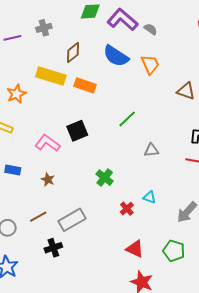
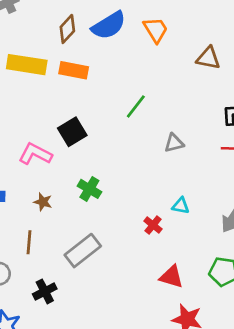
brown diamond: (73, 53) -> (67, 29), moved
blue semicircle: (116, 56) -> (109, 25), turned -56
green cross: (105, 178) -> (89, 189), moved
brown line: (38, 217) -> (29, 242), moved, turned -48
black cross: (53, 248) -> (45, 291), moved

